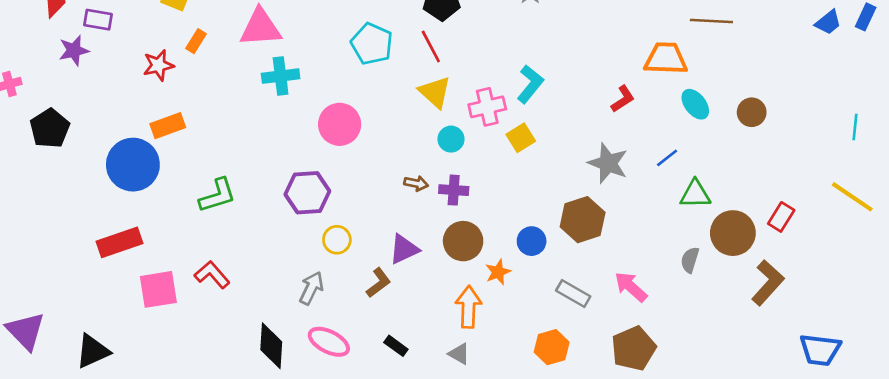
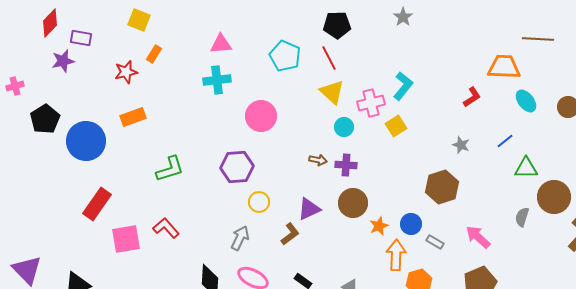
pink triangle: (260, 28) -> (221, 44), moved, size x0.7
gray star: (608, 163) -> (461, 145), size x0.6
blue circle: (133, 165) -> (86, 141), moved
blue circle: (532, 241) -> (411, 224), moved
red rectangle: (119, 242) -> (97, 204), turned -36
gray rectangle: (573, 293) -> (435, 242), size x0.7
orange arrow: (468, 307) -> (396, 255), moved

